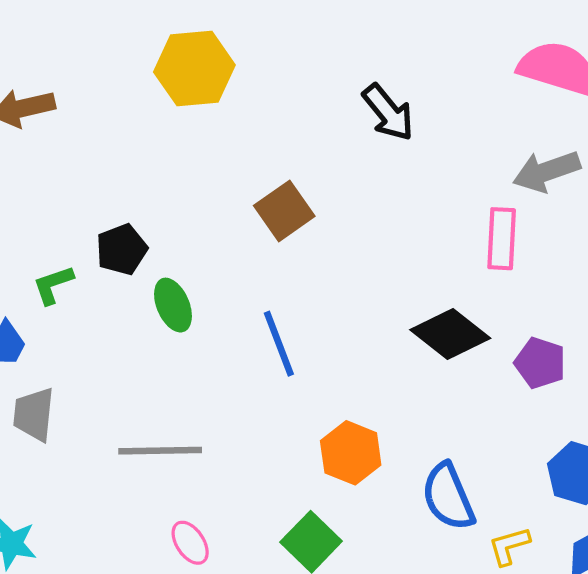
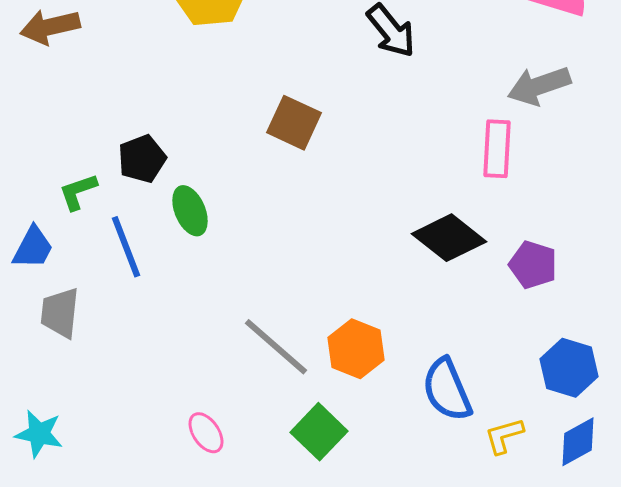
brown square: (284, 211) -> (294, 123), turned -30
blue line: (279, 344) -> (126, 247), moved
gray line: (160, 451) -> (276, 347), moved, turned 42

